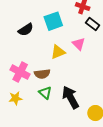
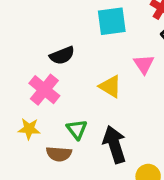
black semicircle: (26, 30) -> (62, 55), moved
yellow triangle: (58, 52) -> (110, 86), moved, turned 42
brown semicircle: (42, 74) -> (59, 154), moved

